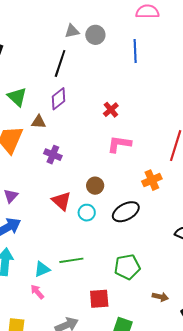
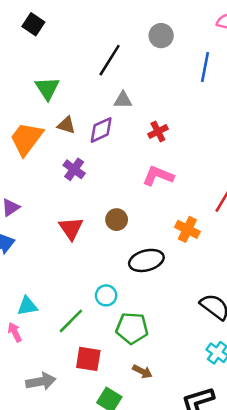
gray triangle: (72, 31) -> (123, 100), moved
purple diamond: (58, 99) -> (101, 130), moved
orange cross: (152, 180) -> (187, 229), turned 36
cyan circle: (87, 213) -> (106, 295), moved
green line: (71, 260) -> (71, 321), moved, turned -50
brown arrow: (160, 297) -> (142, 371), moved

